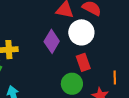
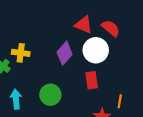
green circle: (72, 84) -> (50, 95), moved

